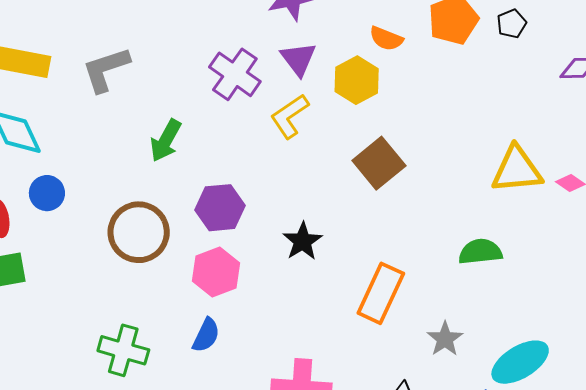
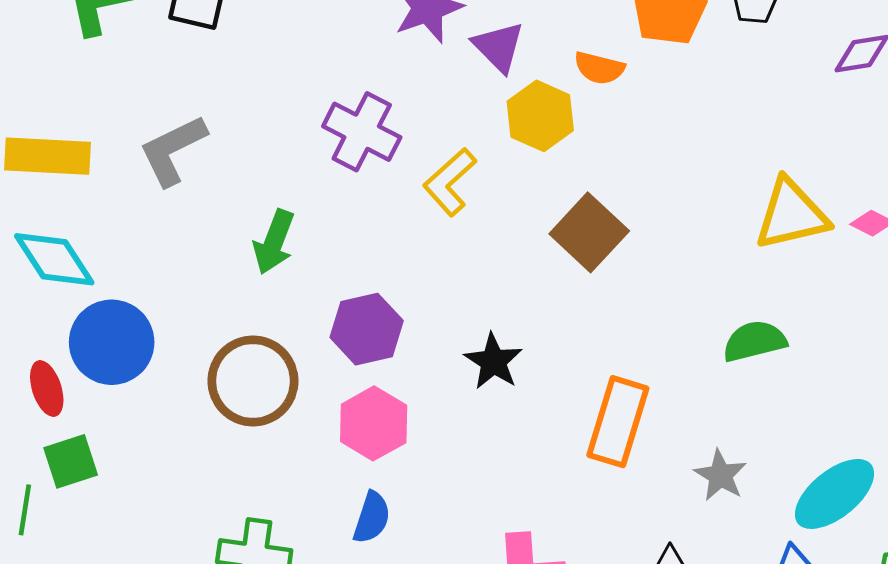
orange semicircle: (386, 39) -> (599, 68), moved
purple triangle: (298, 59) -> (499, 47), moved
blue circle: (47, 193) -> (112, 342), size x1.6

